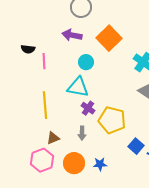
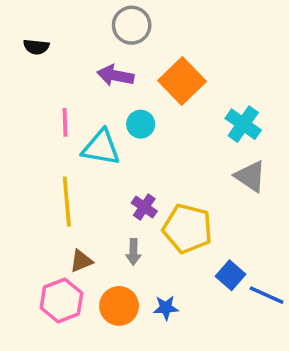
black semicircle: (28, 49) -> (36, 47), moved
cyan triangle: (78, 87) -> (101, 148), moved

